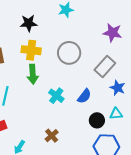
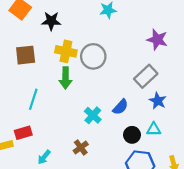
black star: (29, 23) -> (51, 21), moved
gray circle: (69, 53) -> (93, 56), moved
cyan cross: (56, 96) -> (93, 115), moved

